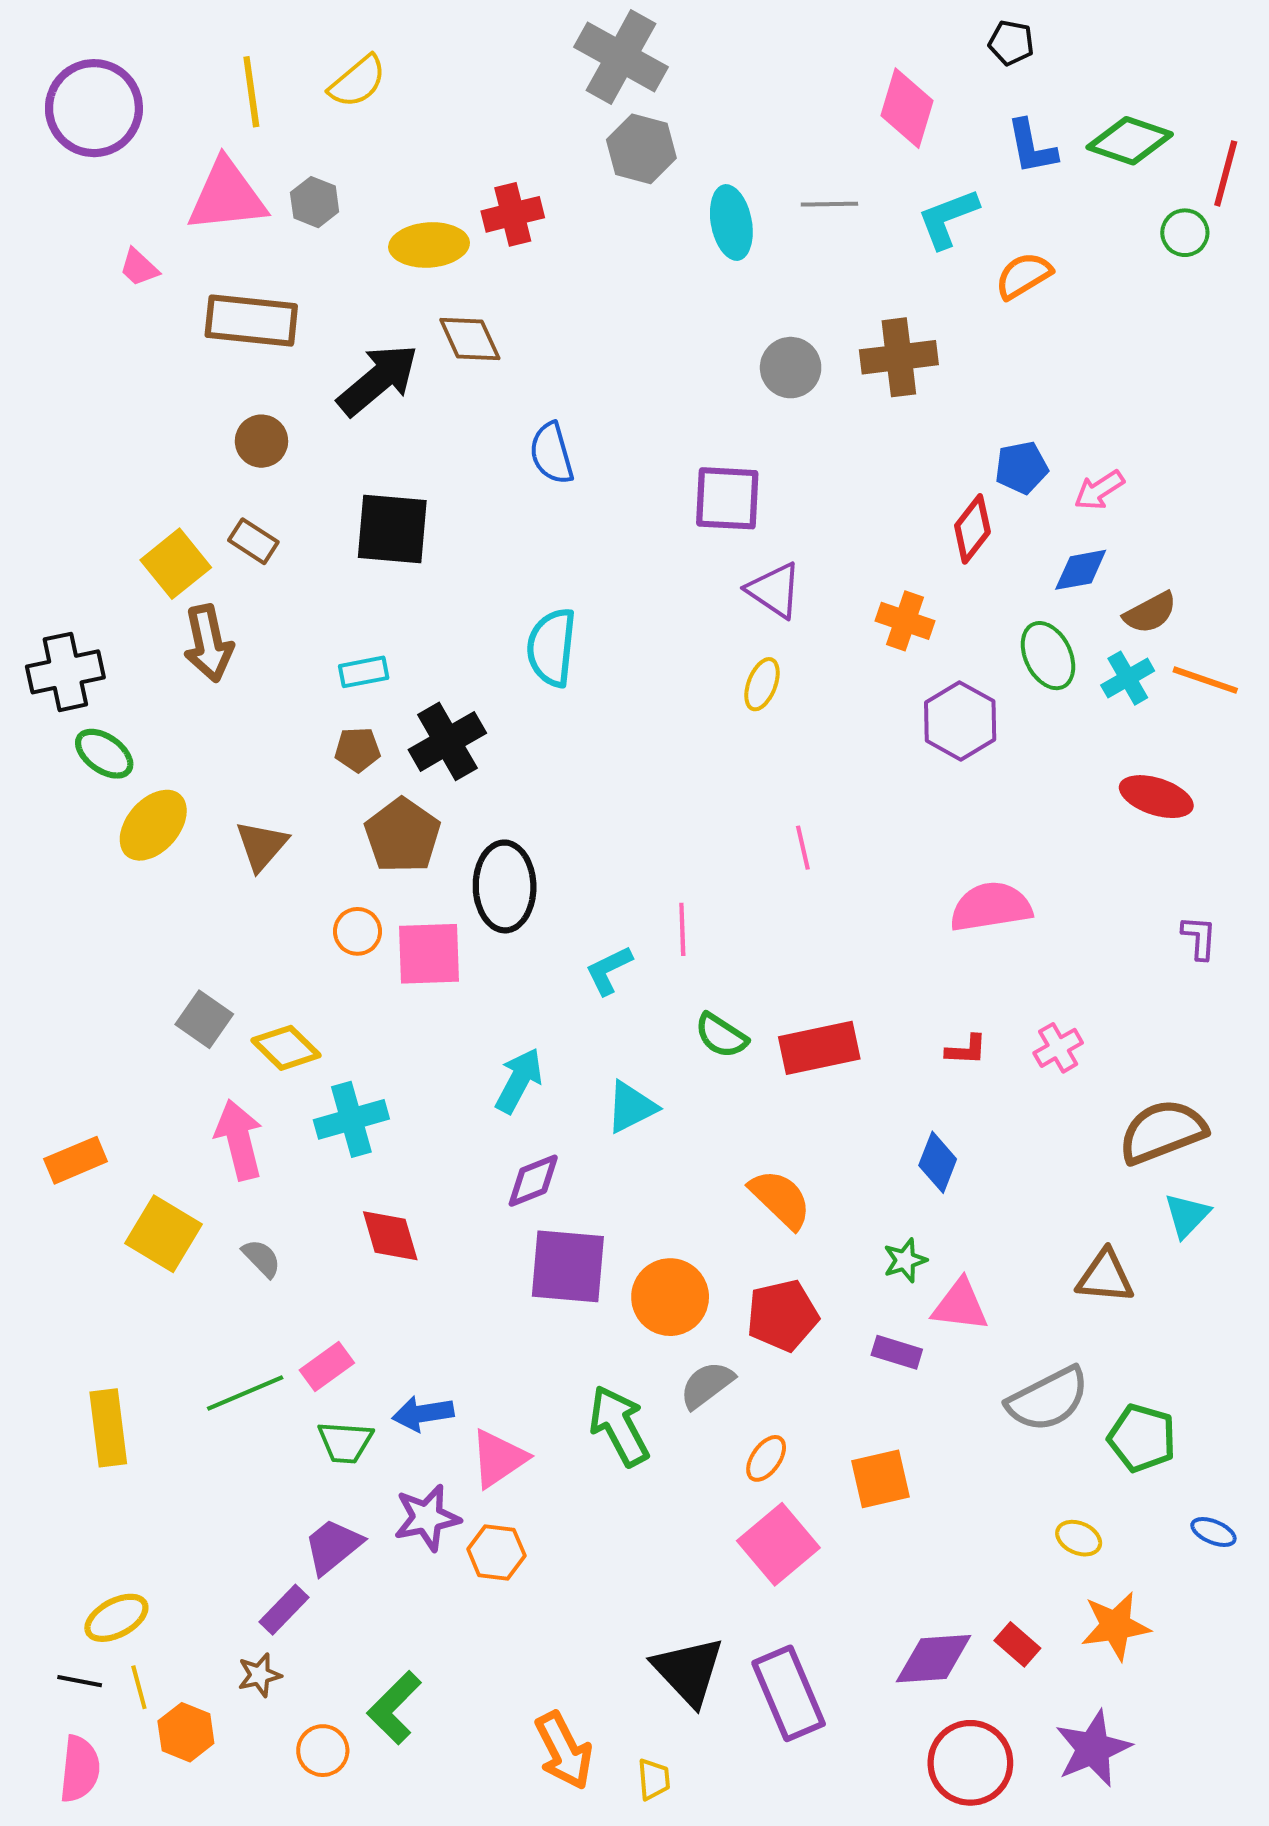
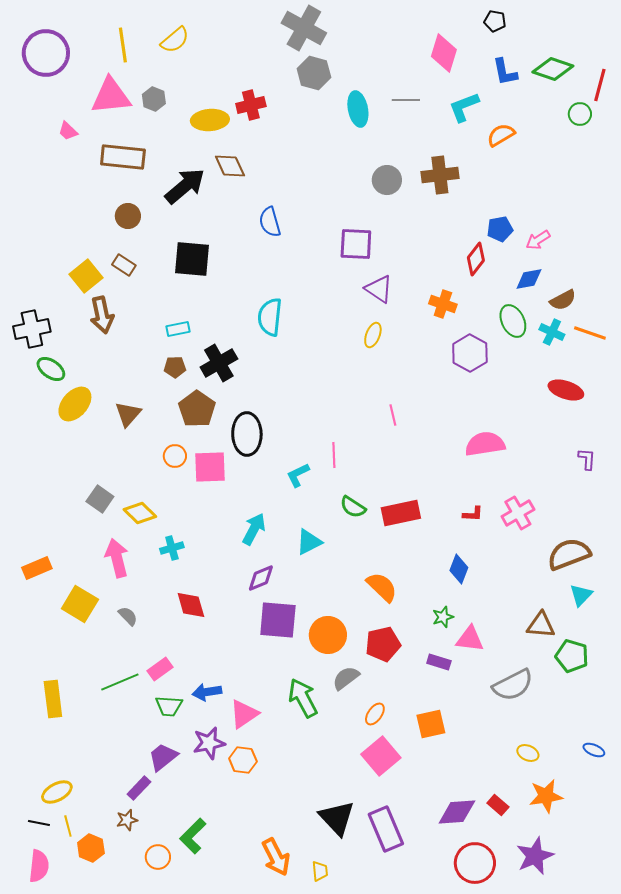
cyan cross: (1128, 678) -> (552, 332), turned -35
pink cross: (1058, 1048) -> (518, 513), size x1.4
cyan cross: (351, 1119) -> (172, 548), size x0.7
green pentagon: (1142, 1438) -> (572, 656), moved

